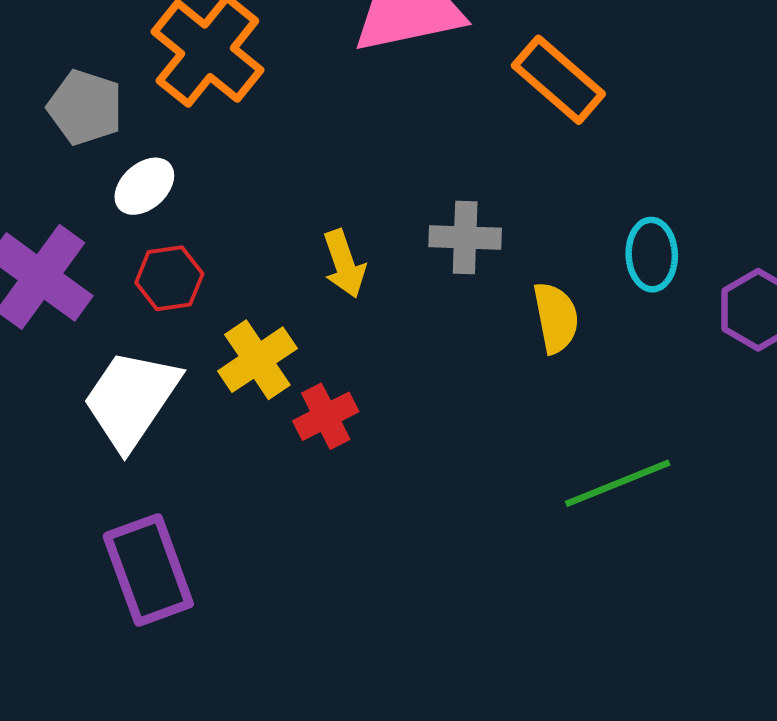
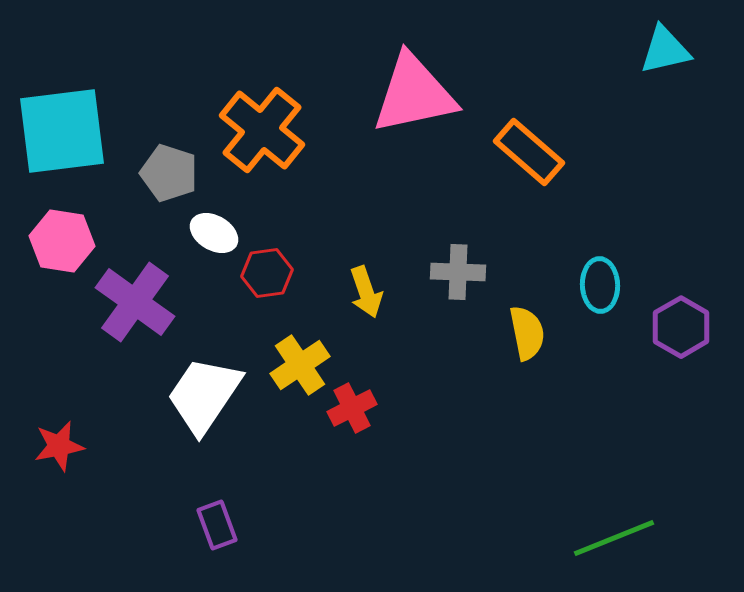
white ellipse: (144, 186) -> (214, 233), turned 72
red hexagon: (169, 278) -> (267, 273), moved
green line: (618, 483) -> (614, 538), moved
purple rectangle: (148, 570) -> (217, 525), size x0.6

